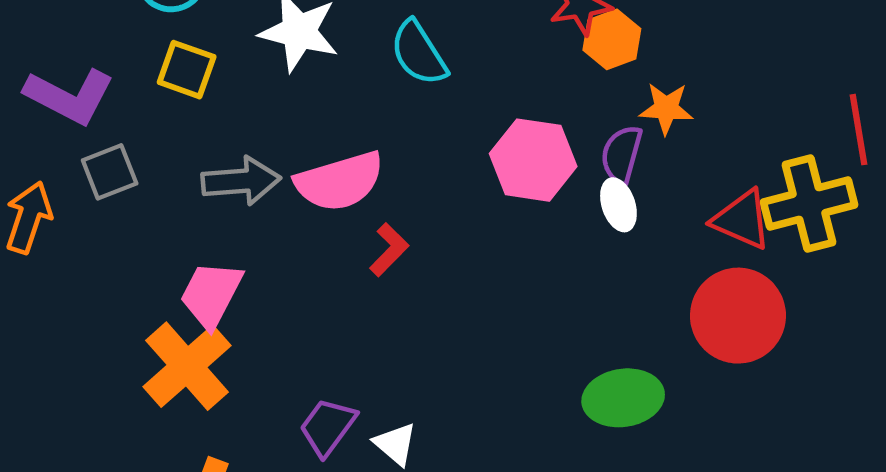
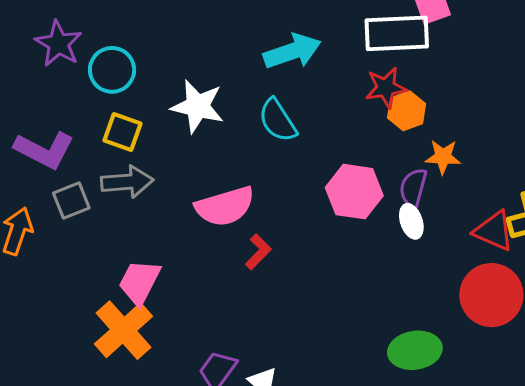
gray arrow: (241, 181) -> (127, 182), moved

